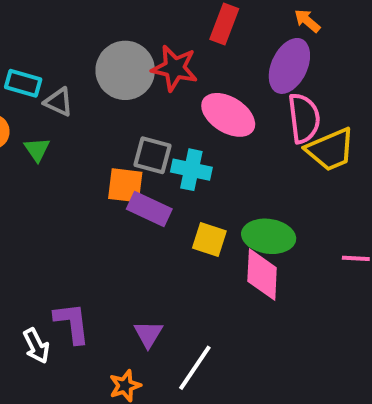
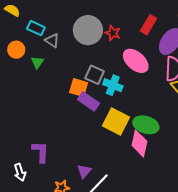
red rectangle: (224, 24) -> (149, 25), moved
red star: (175, 68) -> (113, 33), size x0.7
yellow square: (209, 239) -> (116, 122), size x1.5
purple triangle: (148, 334) -> (84, 171), moved
white arrow: (36, 346) -> (20, 172), moved

